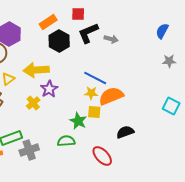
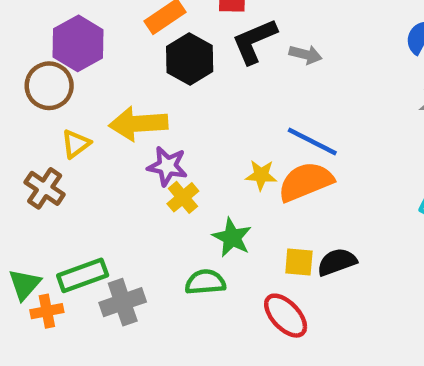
blue line: (95, 78) -> (312, 142), moved
purple star: (49, 89) -> (167, 166), turned -30
yellow cross: (33, 103) -> (183, 197), moved
yellow square: (94, 112) -> (299, 262), moved

